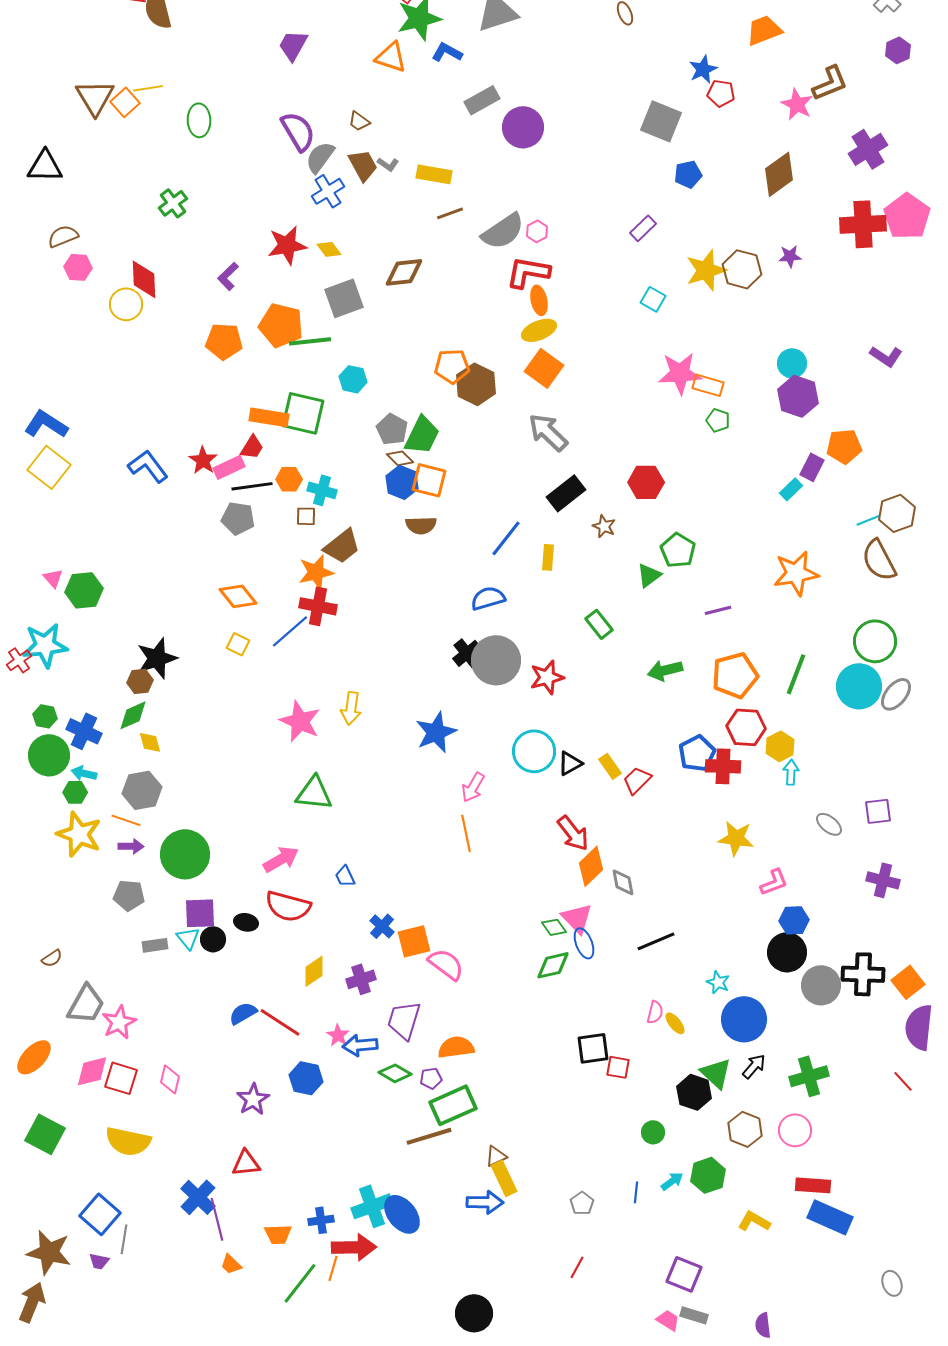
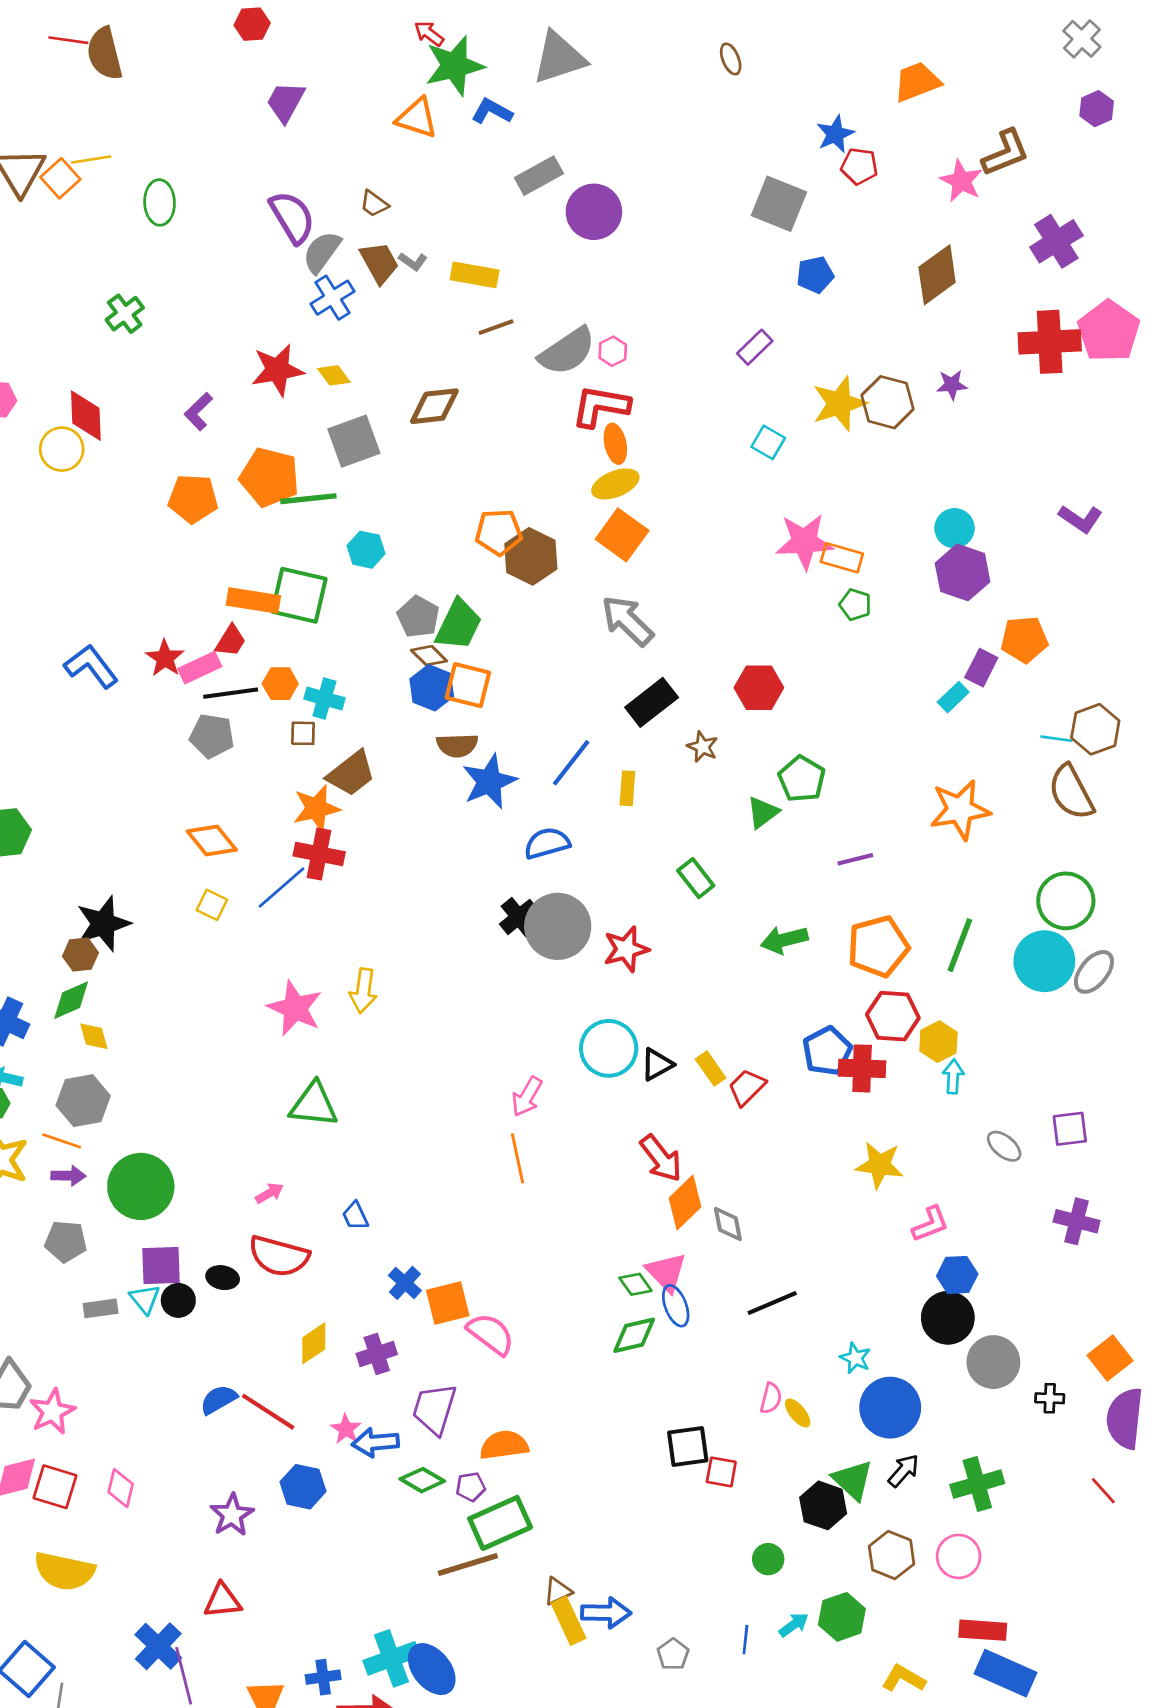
cyan line: (868, 520) -> (1056, 739), turned 30
blue star: (436, 732) -> (489, 782), moved
pink arrow: (281, 859) -> (269, 1193), size x0.6
black cross: (863, 974) -> (1050, 1398), moved, size x0.5
blue arrow: (485, 1202) -> (606, 1613), moved

